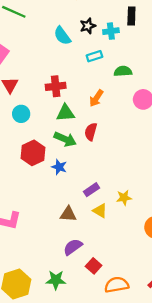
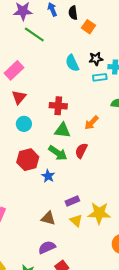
cyan rectangle: (94, 56) -> (100, 77), moved
yellow star: (124, 198) -> (99, 213), size x1.6

